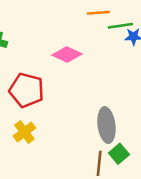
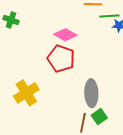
red pentagon: (27, 90) -> (61, 59), moved
yellow cross: (24, 132) -> (26, 93), size x1.4

